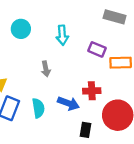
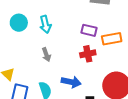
cyan arrow: (62, 35) -> (45, 24), moved
red cross: (92, 91) -> (88, 54), moved

